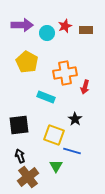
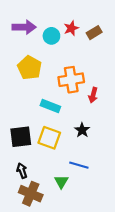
brown rectangle: (86, 30) -> (94, 33), turned -32
yellow square: (54, 135) -> (49, 138), moved
brown cross: (28, 177) -> (31, 194), turned -30

